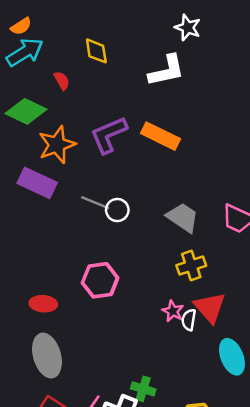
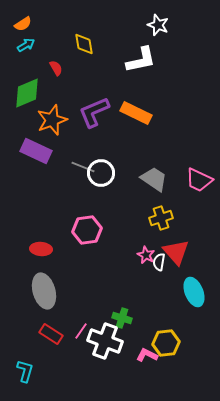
cyan arrow: (25, 52) -> (26, 45), size x0.6
green diamond: (26, 111) -> (27, 93), turned -48
white circle: (117, 210) -> (101, 173), size x1.4

